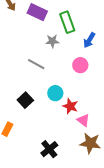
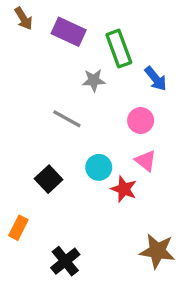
blue arrow: (89, 40) -> (156, 79), turned -70
pink triangle: (83, 120) -> (146, 161), moved
black cross: (49, 149) -> (65, 261), moved

